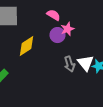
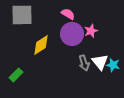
pink star: (67, 29) -> (91, 31), moved
purple circle: (57, 35) -> (72, 34), size x1.5

